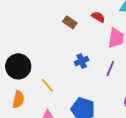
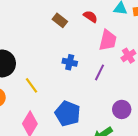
blue cross: (82, 61) -> (70, 62), turned 32

